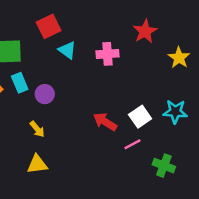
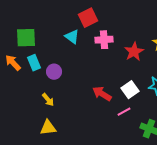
red square: (49, 26) -> (88, 18), moved
red star: (145, 31) -> (134, 52), moved

